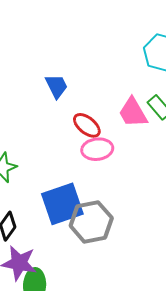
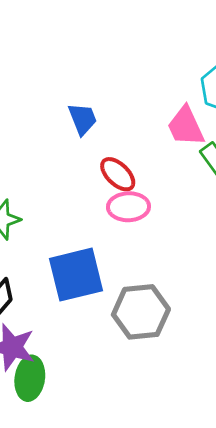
pink trapezoid: (133, 113) -> (186, 126), moved
gray hexagon: (91, 222) -> (141, 312), moved

